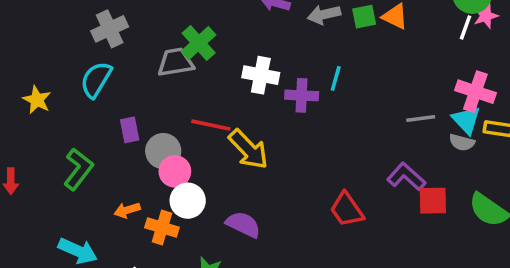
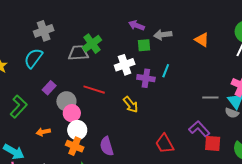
green square: (364, 17) -> (144, 45), moved
white cross: (261, 75) -> (125, 65), turned -36
purple rectangle: (130, 130) -> (49, 88), turned 48
yellow arrow: (248, 149) -> (131, 105), moved, size x0.7
purple semicircle: (243, 224) -> (107, 146), turned -138
orange cross: (162, 227) -> (75, 146), moved

